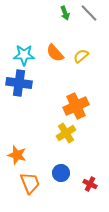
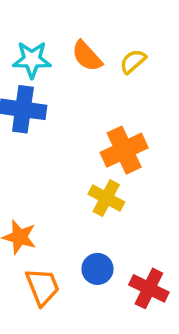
yellow cross: (66, 133) -> (106, 198), turned -30
red cross: (90, 184) -> (149, 288), size x1.5

